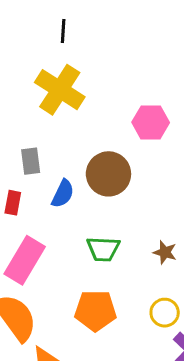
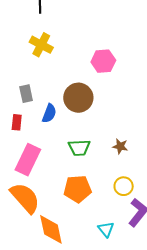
yellow cross: (60, 90) -> (41, 45), size x0.7

